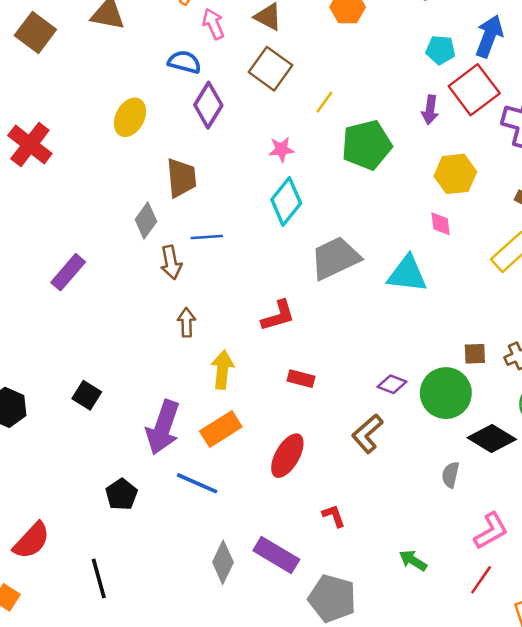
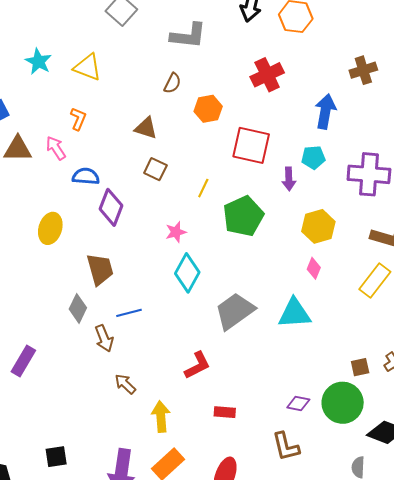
pink arrow: (213, 24) -> (56, 148), moved
cyan pentagon: (440, 50) -> (313, 157), moved
brown square: (270, 69) -> (155, 169), size x0.7
red square: (474, 90) -> (251, 145), moved, turned -30
pink diamond: (441, 224) -> (314, 268), turned 40
brown arrow: (187, 322) -> (125, 384), turned -35
black square: (87, 395) -> (56, 457), turned -30
brown L-shape: (367, 434) -> (286, 447), turned -52

